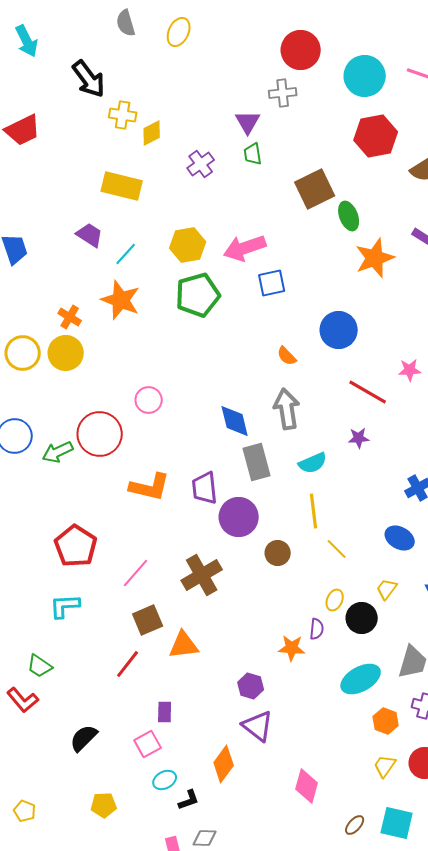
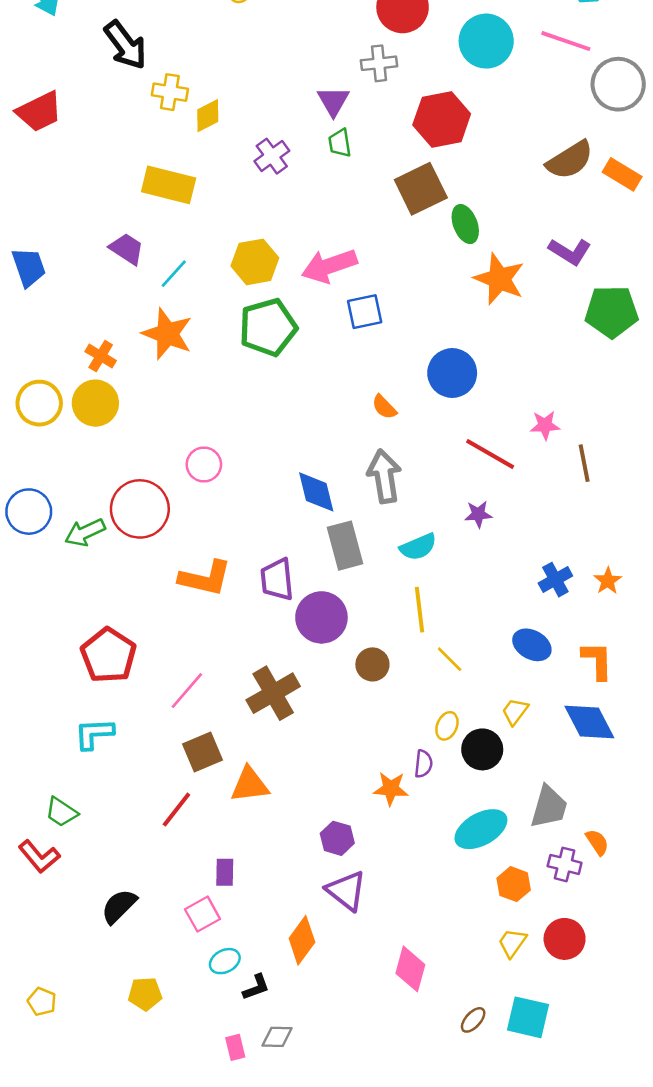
red hexagon: (376, 136) -> (442, 119), moved
orange star: (375, 258) -> (499, 279), turned -30

